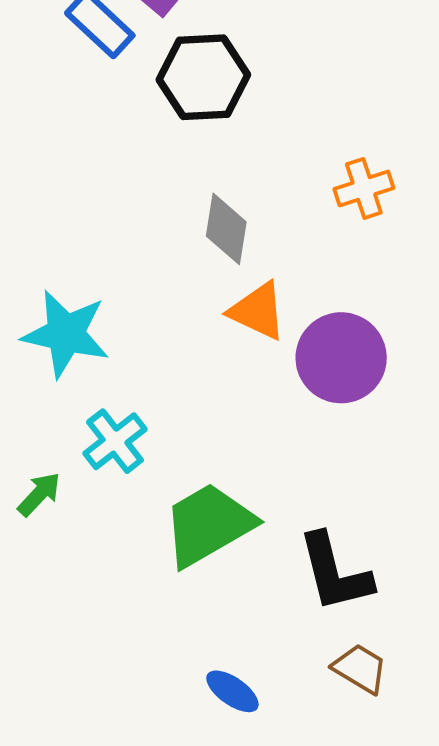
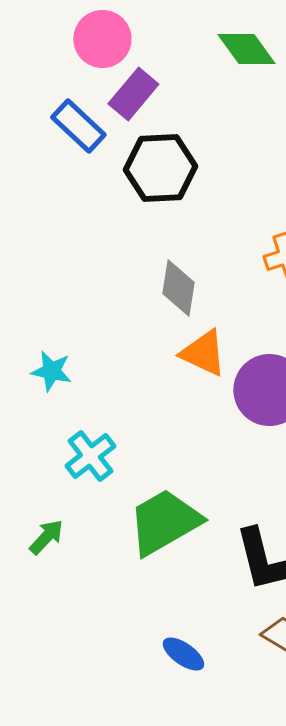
cyan star: (66, 334) -> (51, 371), size x0.6
green arrow: (39, 494) -> (46, 537), moved

